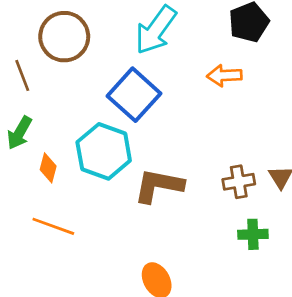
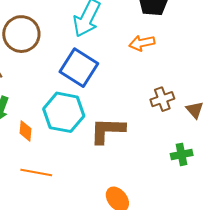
brown cross: (239, 182) -> (162, 99), moved

